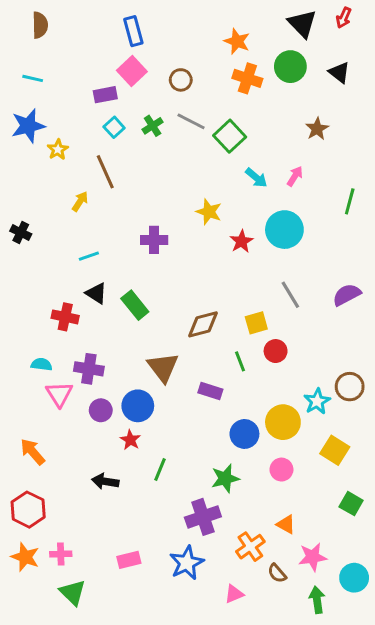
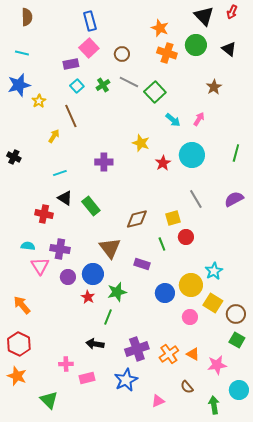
green line: (350, 201) -> (236, 153), moved
brown circle: (350, 387) -> (236, 314), moved
yellow square: (335, 450) -> (213, 303), moved
green star: (225, 478) -> (117, 292), moved
black arrow: (105, 481) -> (95, 344), moved
orange cross: (250, 547) -> (169, 354), moved
pink cross: (61, 554) -> (66, 364), moved
pink star: (313, 557) -> (217, 365), moved

